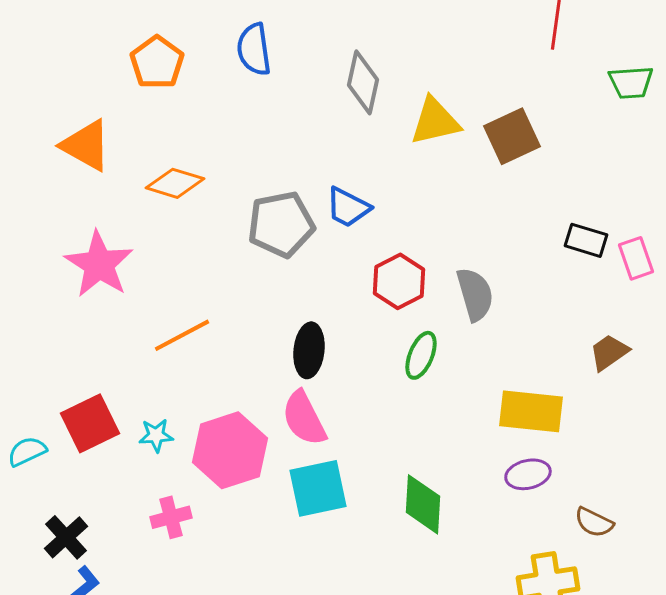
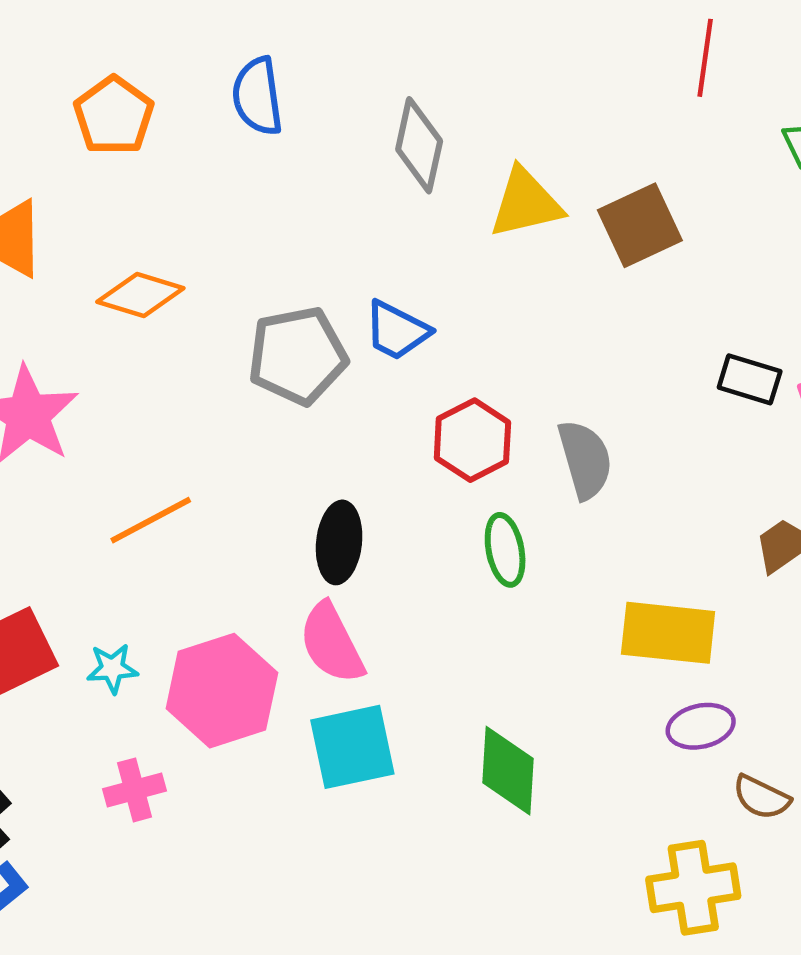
green ellipse: (421, 355) -> (505, 550), turned -33
purple ellipse: (528, 474) -> (701, 726), moved

